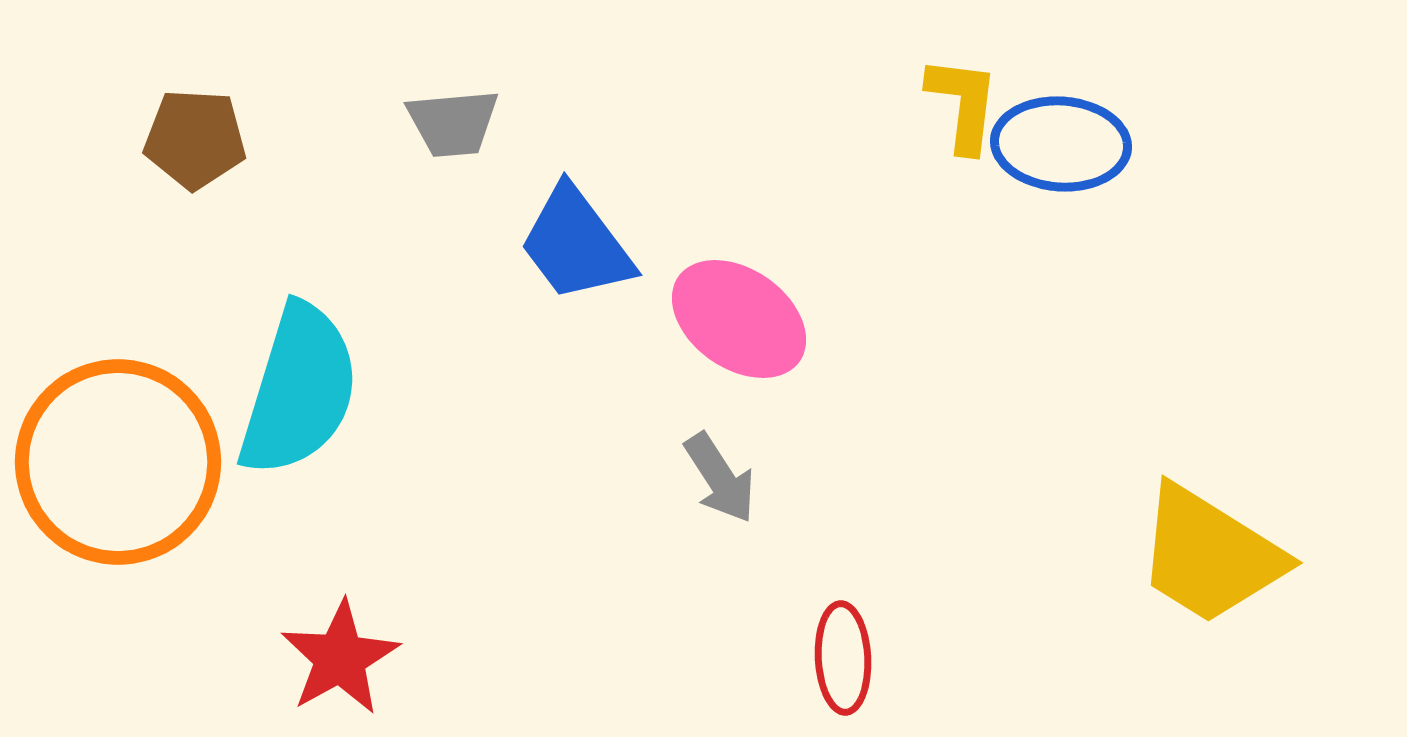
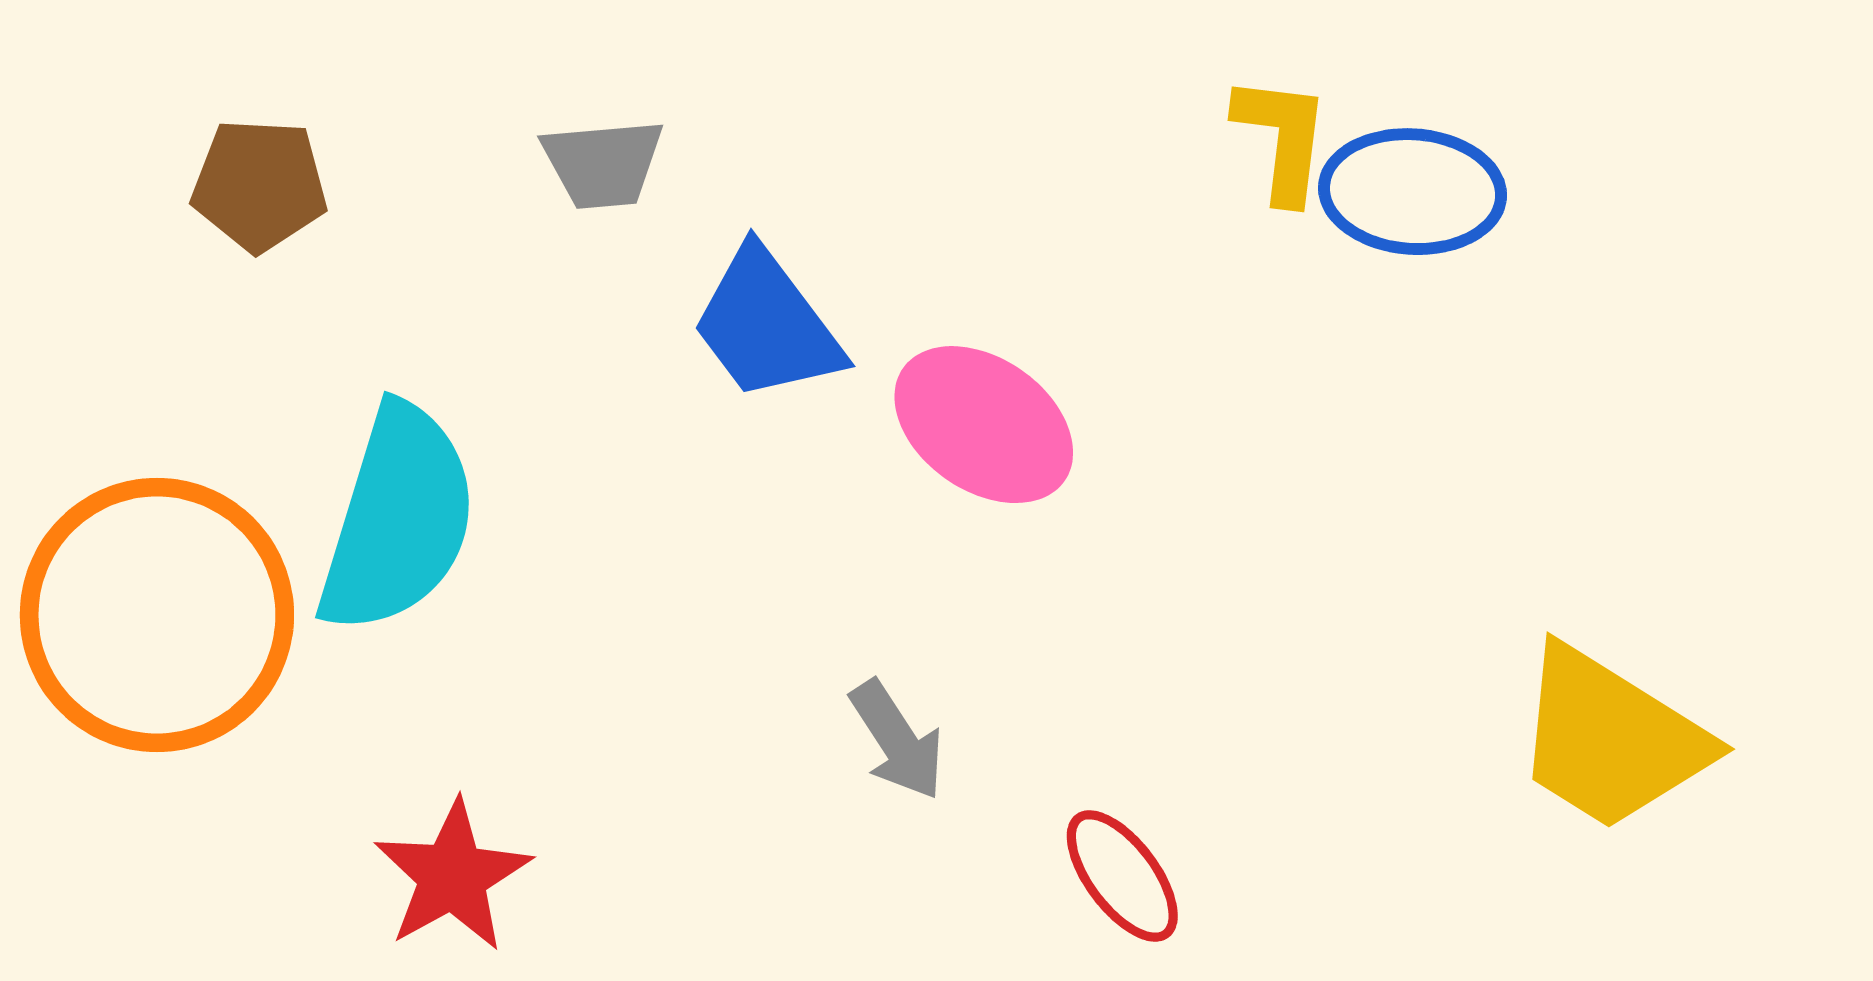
gray arrow: (720, 478) -> (897, 740), moved
red ellipse: (843, 658) -> (1122, 876), turned -34

